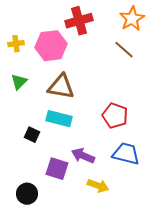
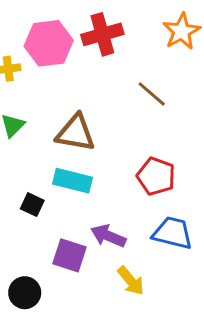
pink hexagon: (51, 46) -> (49, 43), moved
brown line: (124, 50) -> (152, 94), moved
yellow arrow: (98, 186) -> (131, 281), turned 30

